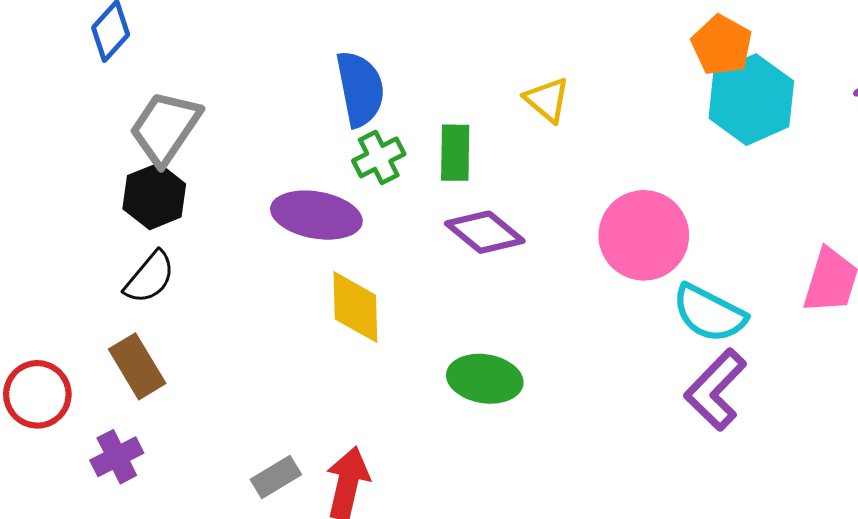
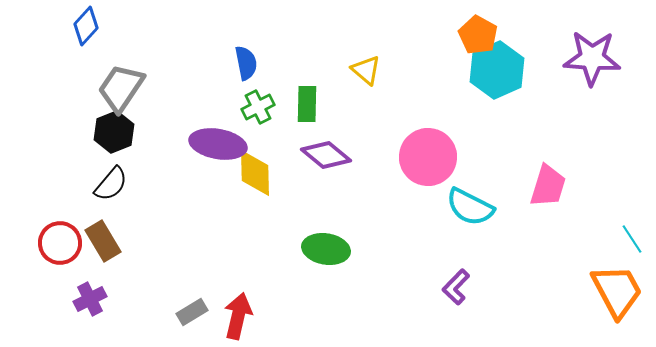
blue semicircle: (360, 89) -> (246, 63), size x0.7
yellow diamond: (355, 307) -> (255, 173), moved
purple L-shape: (715, 390) -> (456, 287), moved, size x0.7
red circle: (37, 394) -> (60, 243), moved

